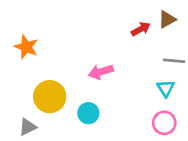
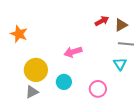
brown triangle: (167, 19) -> (121, 25), moved
pink circle: (164, 123) -> (98, 89), moved
gray triangle: (28, 127) -> (32, 92), moved

